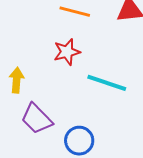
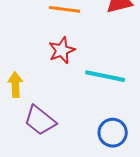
blue circle: (79, 141) -> (113, 133), moved

